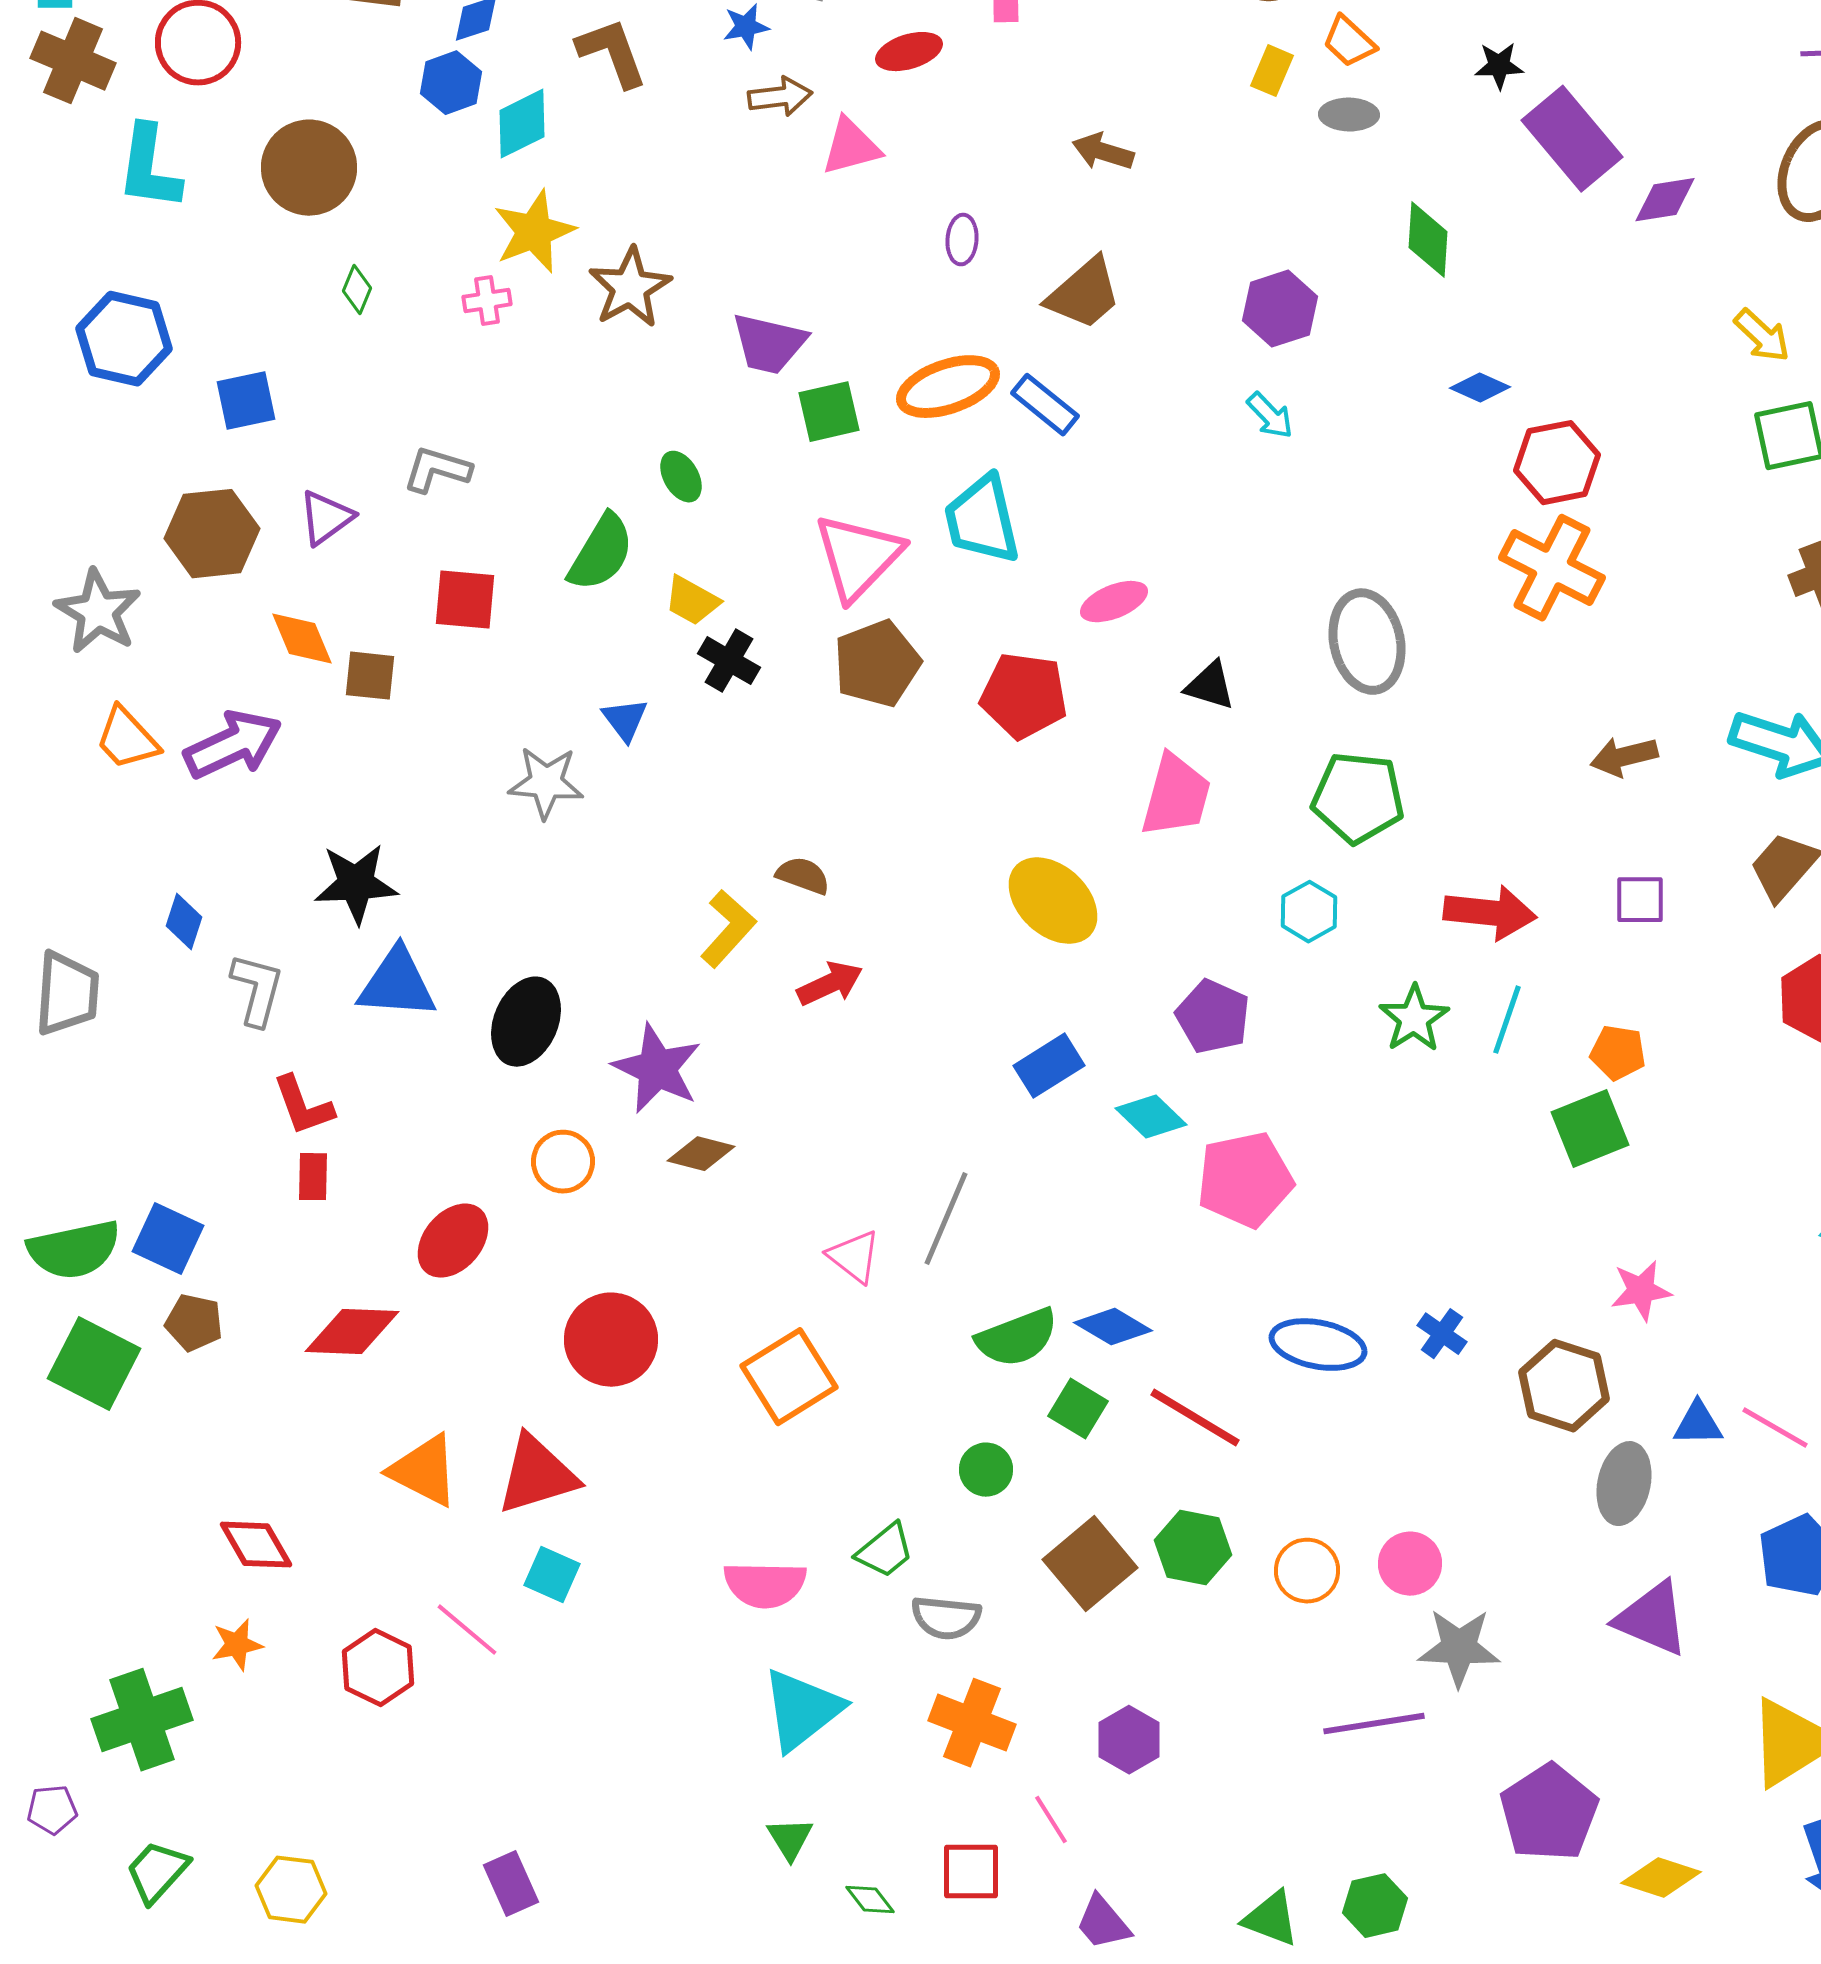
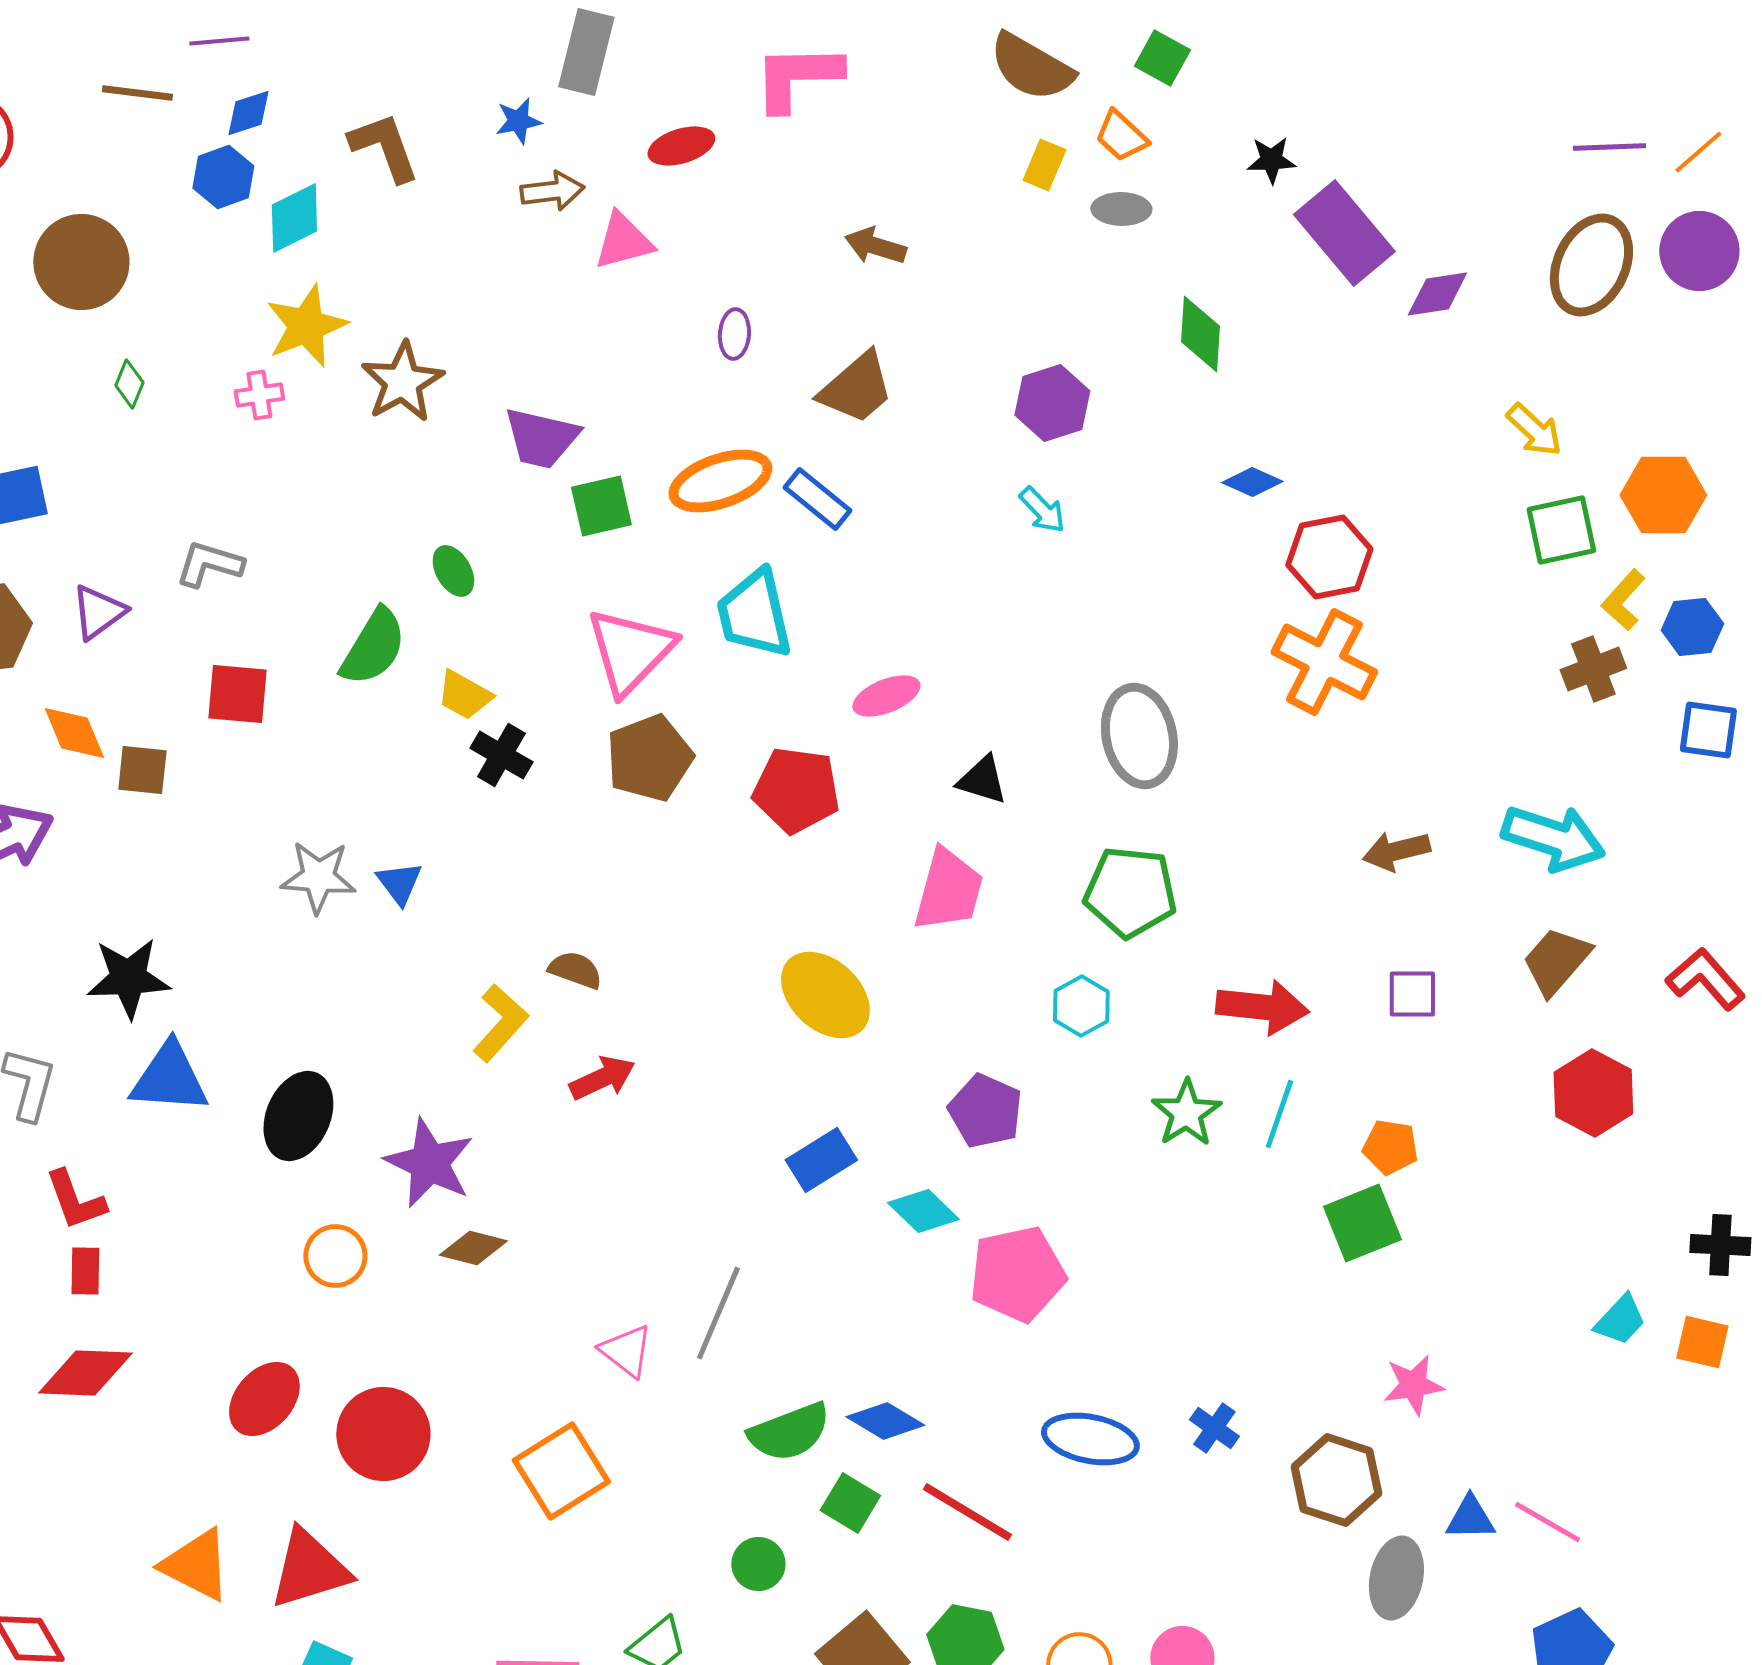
blue triangle: (625, 720) -> (399, 883), moved
red ellipse: (453, 1241) -> (264, 1399), moved
red diamond: (352, 1332) -> (85, 1373), moved

